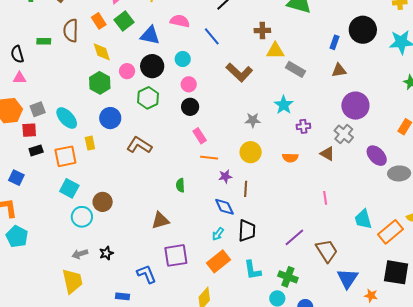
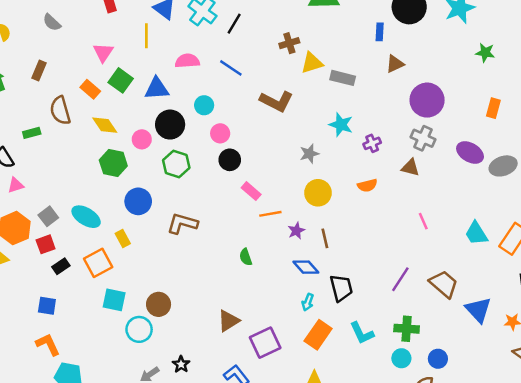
brown triangle: (160, 220) -> (228, 321), moved

